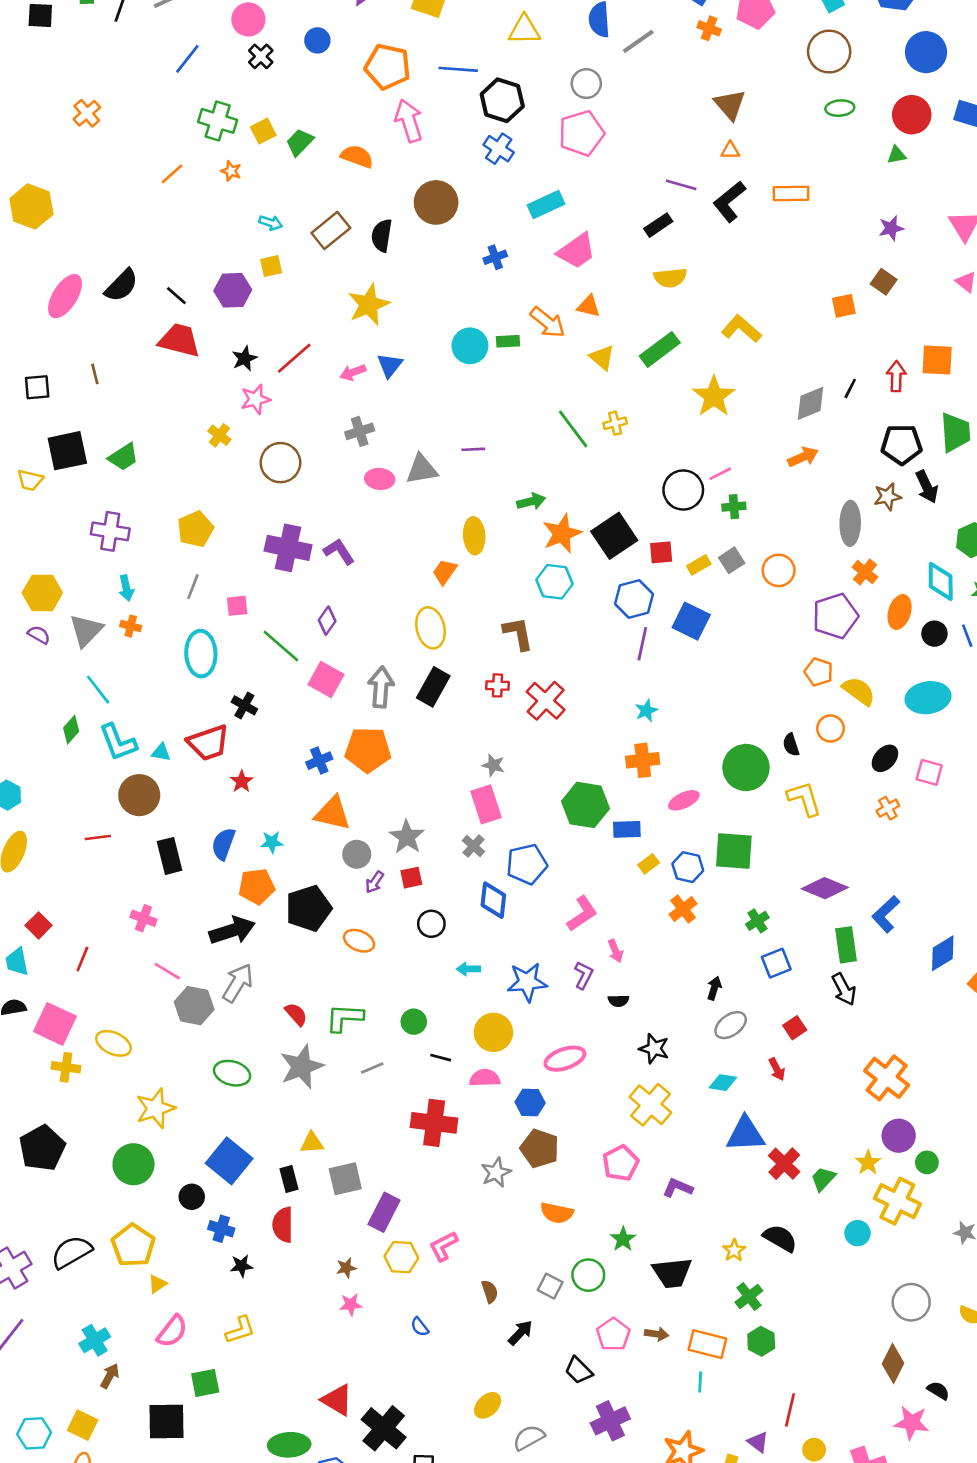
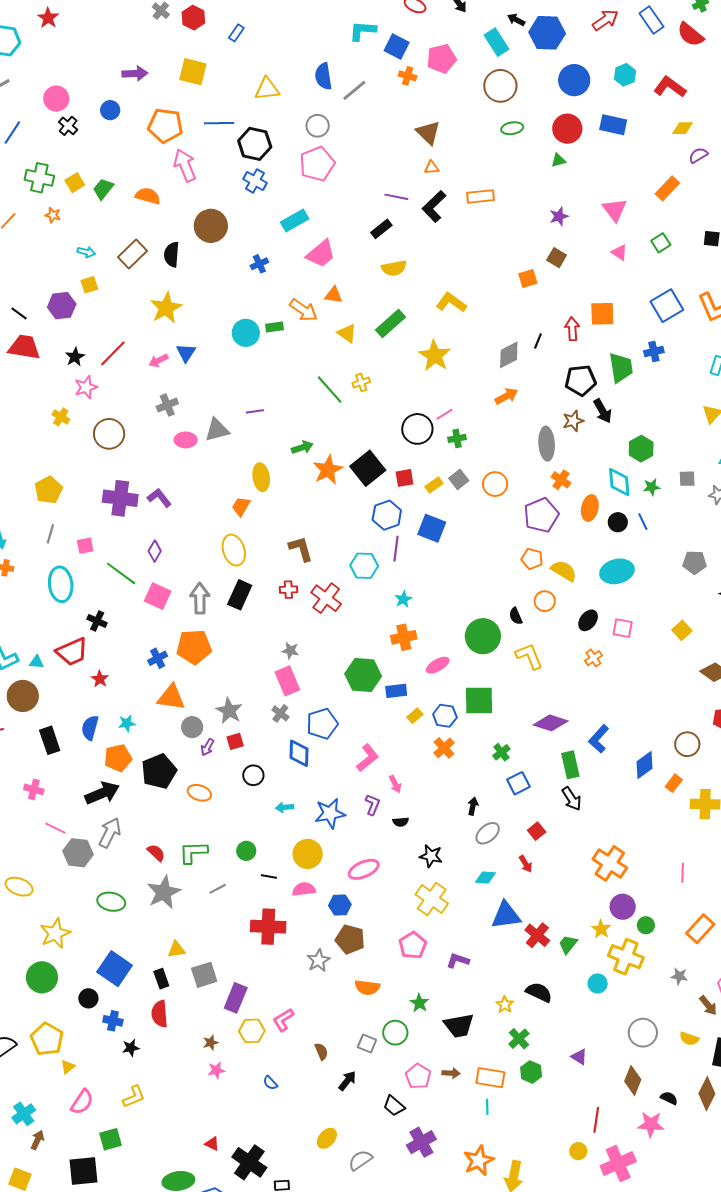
cyan hexagon: (554, 582) -> (364, 566), moved
red triangle: (337, 1400) -> (212, 1144), size x0.6
red line: (790, 1410) -> (596, 1120), moved
purple triangle: (758, 1442) -> (579, 1057), moved

